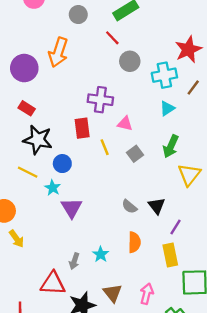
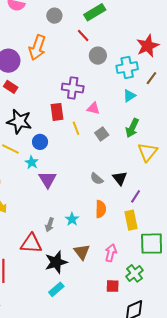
red rectangle: (27, 108) -> (11, 87), moved

